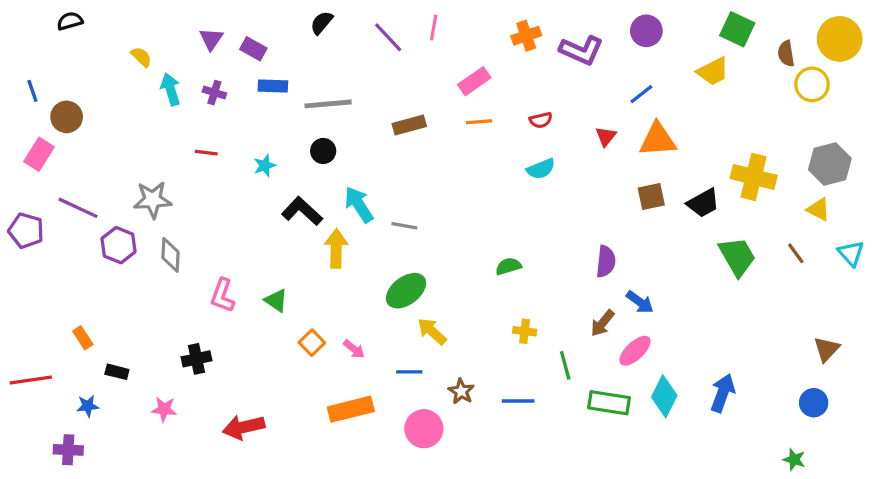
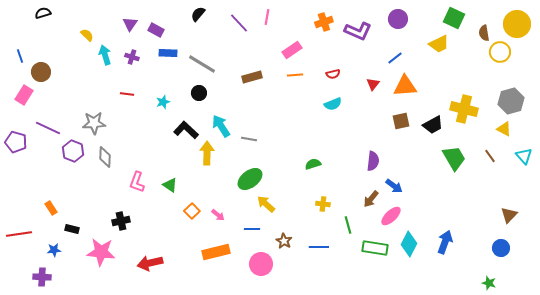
gray line: (328, 104) -> (202, 64), turned 36
pink star: (164, 409) -> (101, 252), size x1.8

